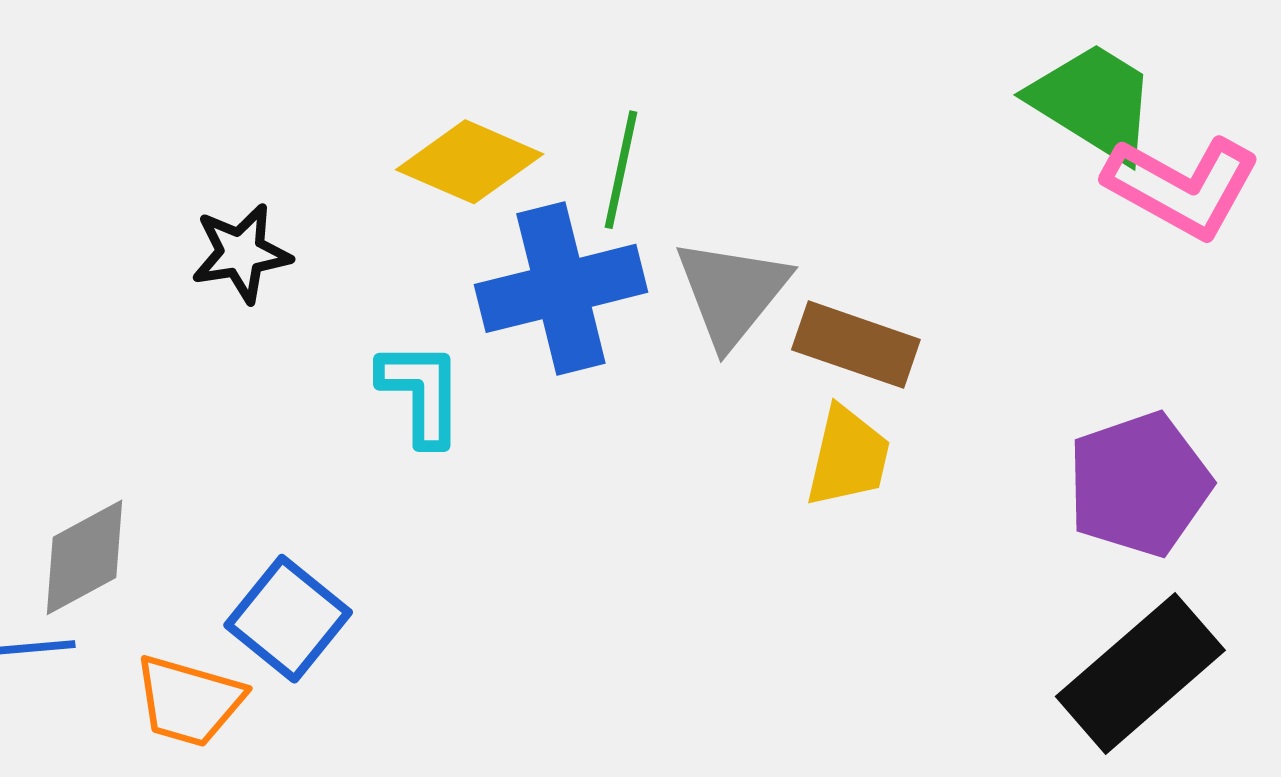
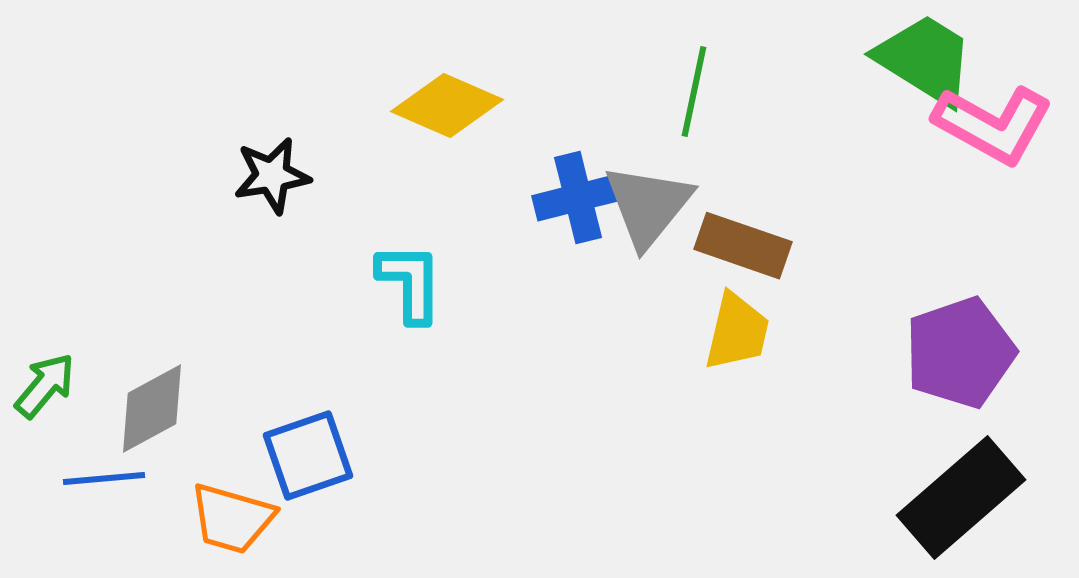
green line: (621, 170) -> (694, 92), moved
blue cross: (561, 288) -> (578, 198), moved, size x0.7
blue square: (288, 619) -> (308, 456), turned 32

